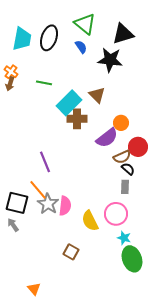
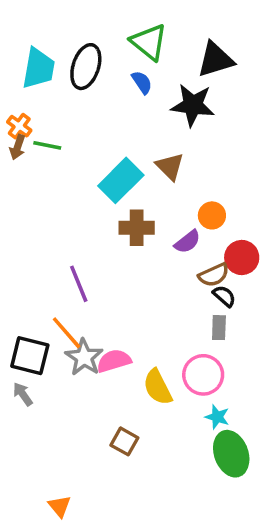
green line: (44, 83) -> (47, 145), moved
brown cross: (77, 119) -> (137, 228), moved
purple semicircle: (107, 138) -> (187, 242), size x0.7
pink semicircle: (65, 206) -> (114, 361), turned -114

